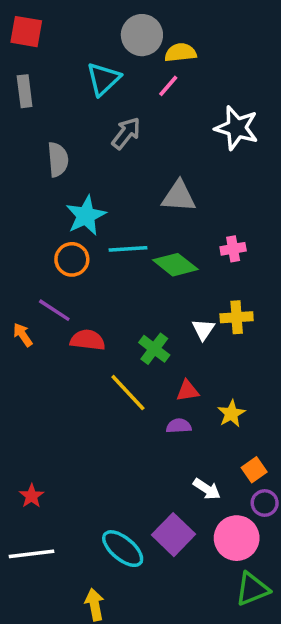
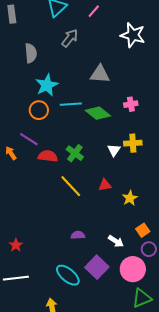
green cross: (154, 349) -> (75, 153), moved
purple semicircle: (179, 426) -> (78, 235), moved

